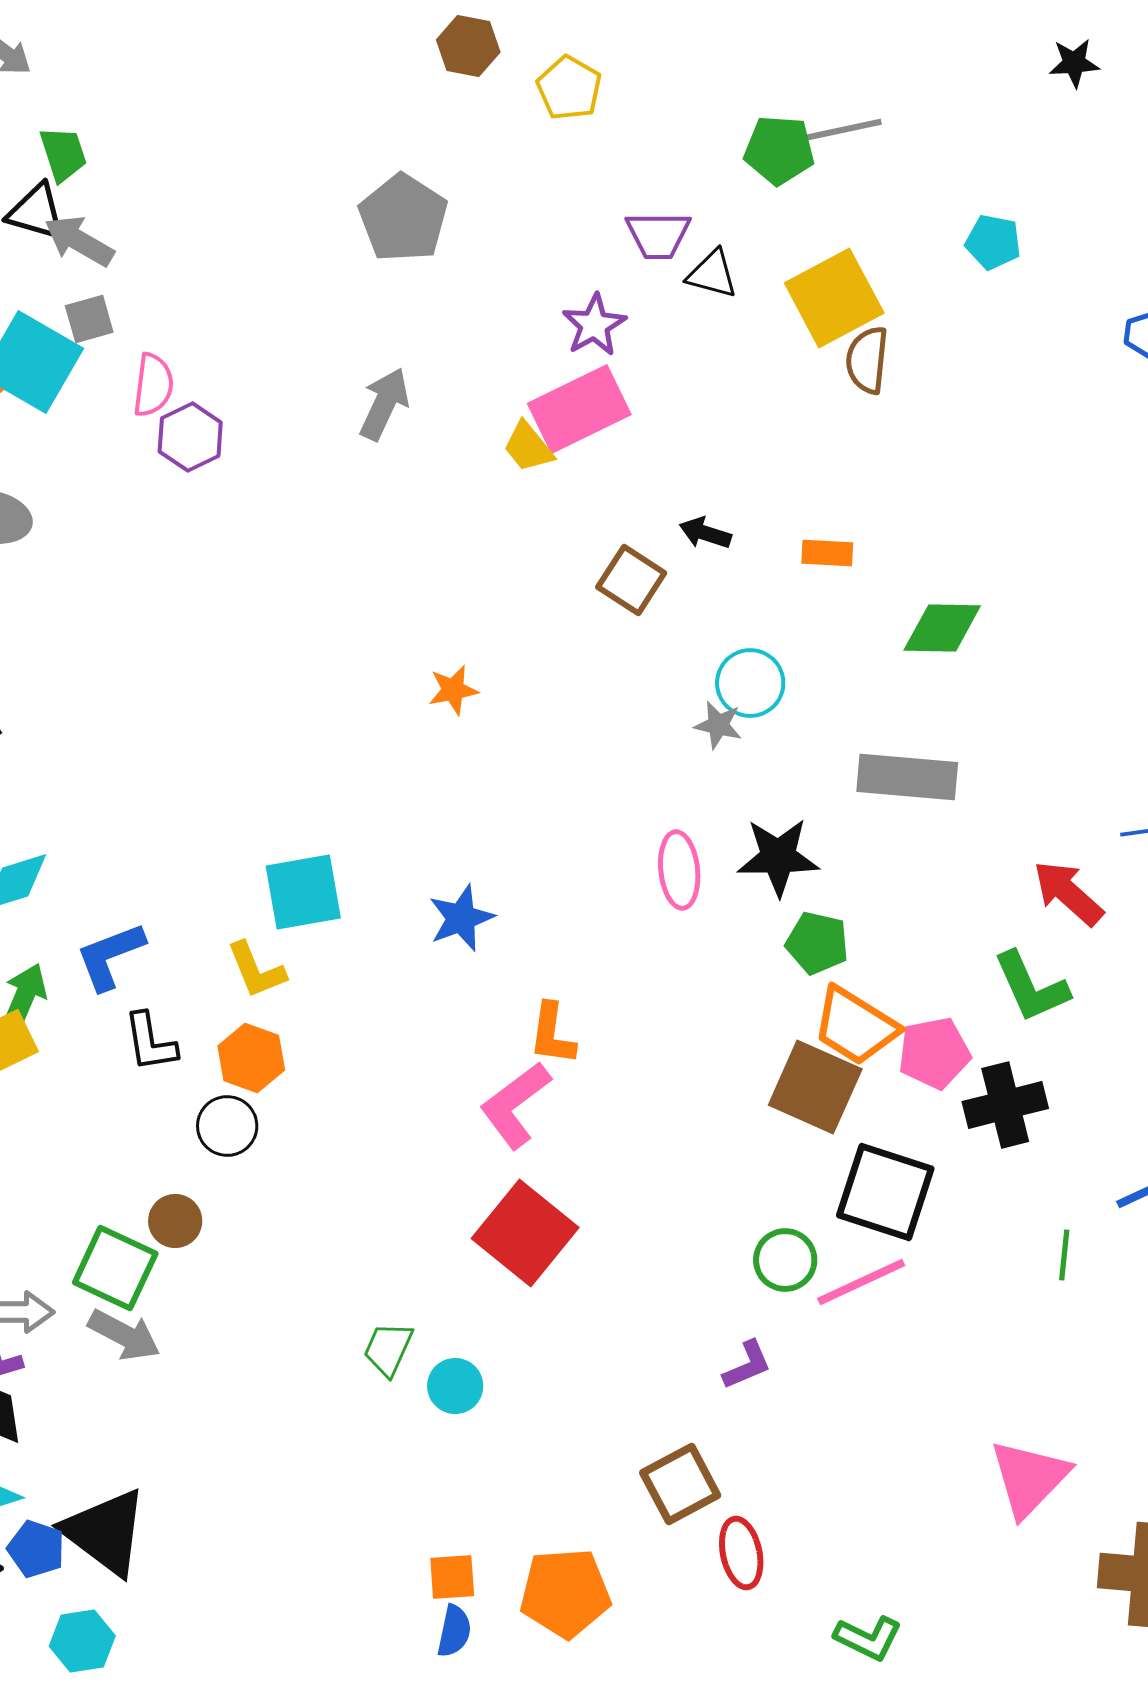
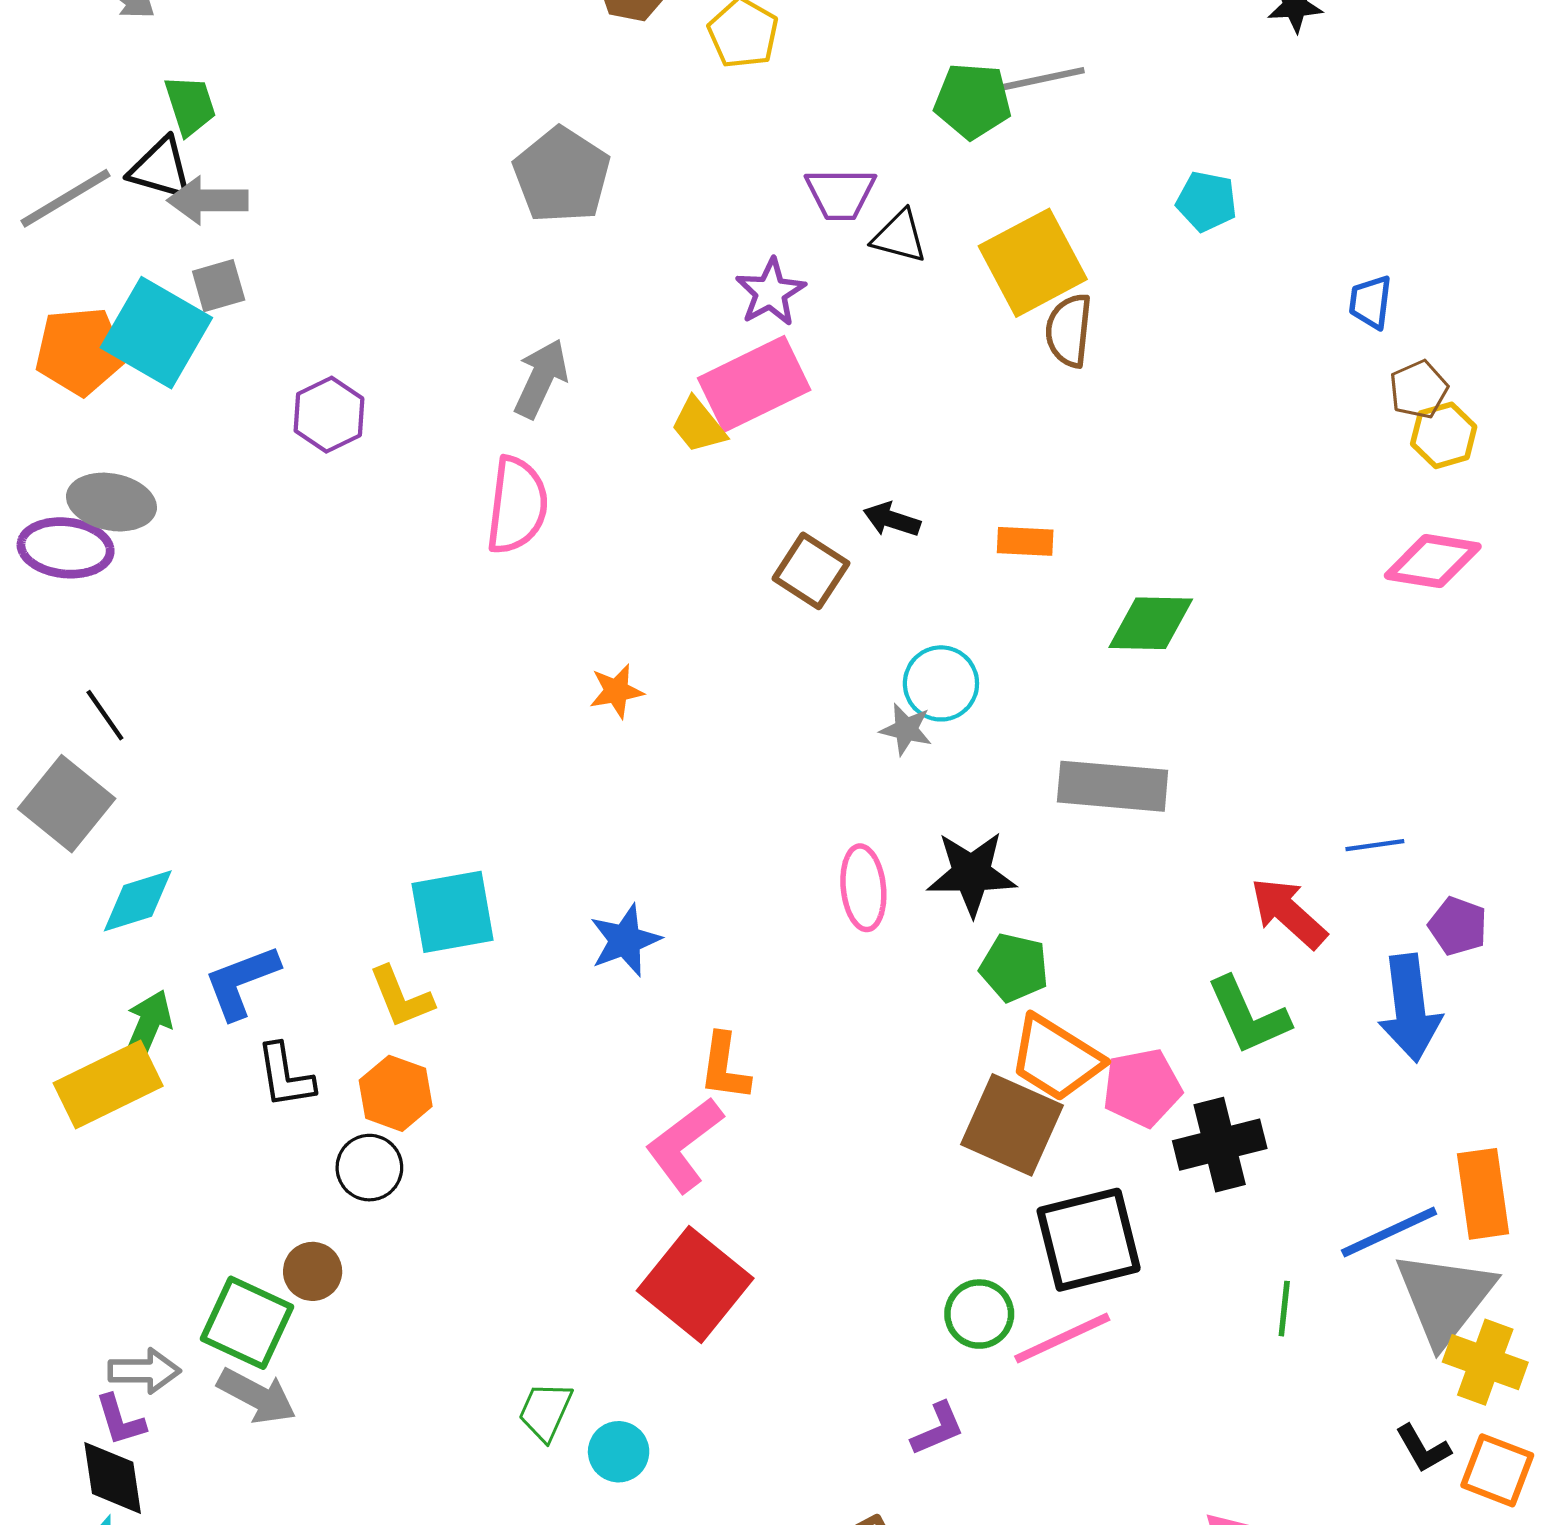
gray arrow: (79, 241) -> (208, 200), turned -30
pink semicircle: (153, 385) -> (517, 505), moved, size x1.4
black square: (885, 1192) -> (1089, 1240), turned -32

